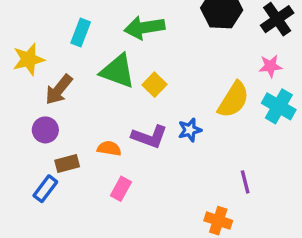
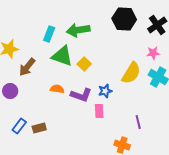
cyan rectangle: (81, 33) -> (49, 34), moved
purple circle: (45, 130) -> (10, 91), moved
orange semicircle: (109, 148) -> (57, 89), moved
brown rectangle: (67, 164) -> (39, 128), moved
pink rectangle: (121, 189) -> (99, 111), moved, turned -32

